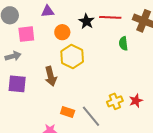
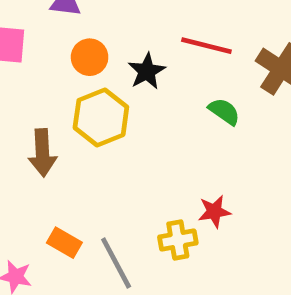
black star: (87, 21) -> (147, 71), moved
green semicircle: (123, 43) -> (224, 111), turned 120
red star: (136, 101) -> (214, 212), moved

